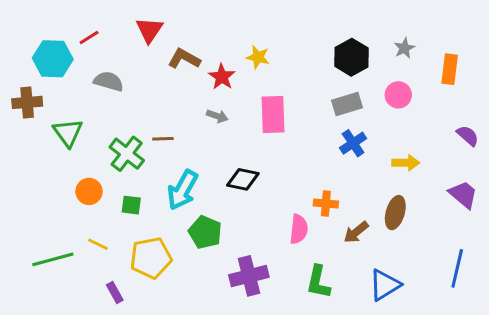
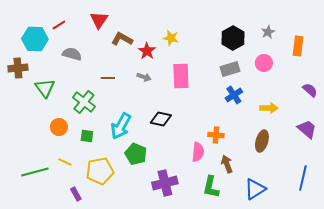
brown line: (163, 139) -> (108, 78), moved
brown arrow: (356, 232) -> (227, 164), moved, turned 108

